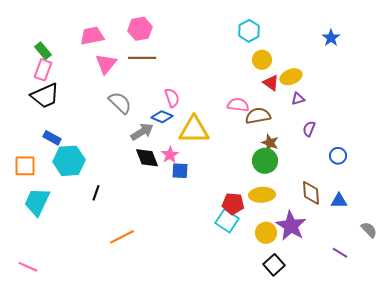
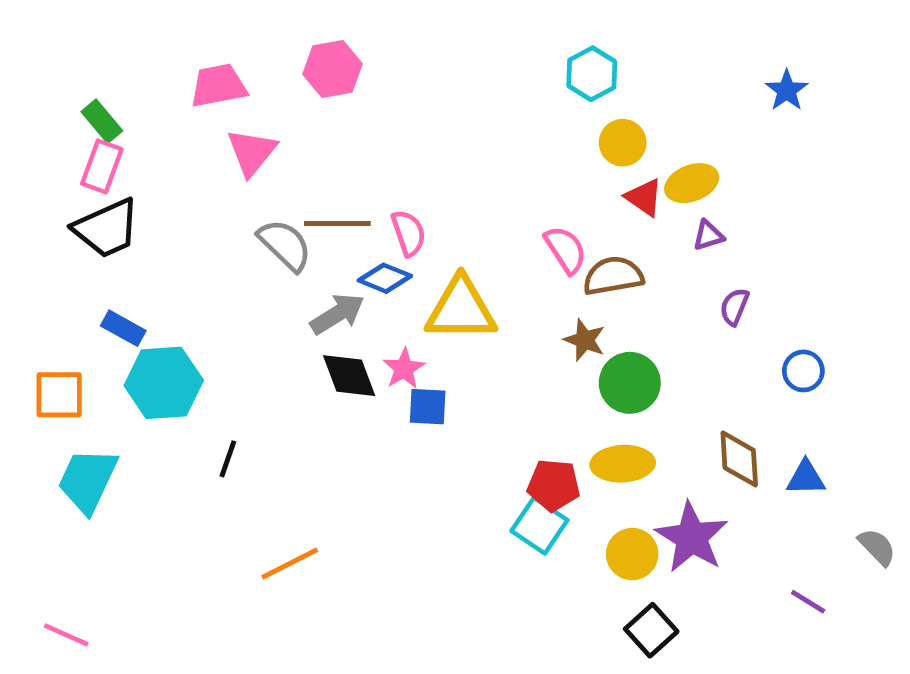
brown line: (142, 58) -> (337, 224), moved
pink semicircle: (238, 105) -> (566, 250), turned 50
brown star: (270, 143) -> (585, 340), moved

